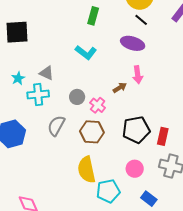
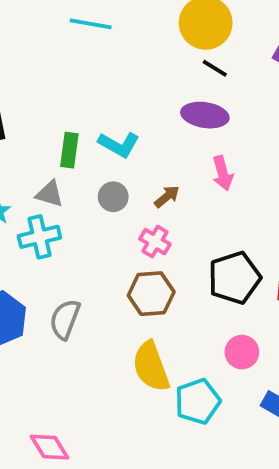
green rectangle: (93, 16) -> (69, 150), moved
brown arrow: (120, 88) -> (167, 197), moved
gray circle: (77, 97) -> (113, 197), moved
gray semicircle: (56, 126) -> (65, 319), moved

